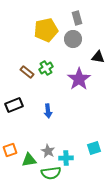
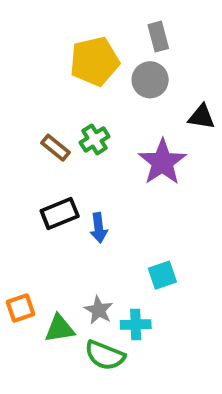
black rectangle: (14, 105) -> (60, 213), moved
cyan square: (94, 148) -> (162, 275), moved
green semicircle: (51, 173) -> (105, 355), turned 30

